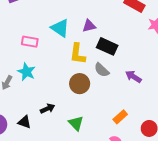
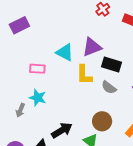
purple triangle: (89, 26) -> (92, 47), size x1.5
brown circle: (80, 84) -> (102, 121), moved
black arrow: (48, 109) -> (62, 130), size x1.5

